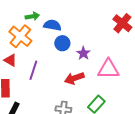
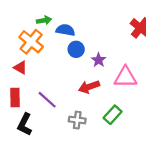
purple line: (33, 70) -> (47, 100), moved, turned -66

